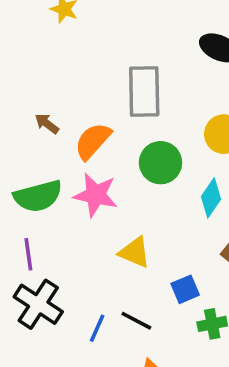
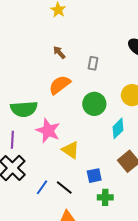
gray rectangle: (144, 91) -> (93, 63), size x0.5
brown arrow: (47, 124) -> (59, 52), moved
pink star: (96, 195) -> (48, 131), moved

